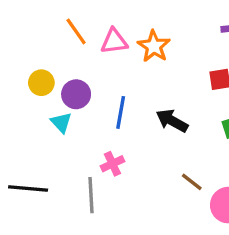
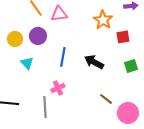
orange star: (154, 46) -> (103, 20), moved
purple circle: (76, 94) -> (38, 36), moved

